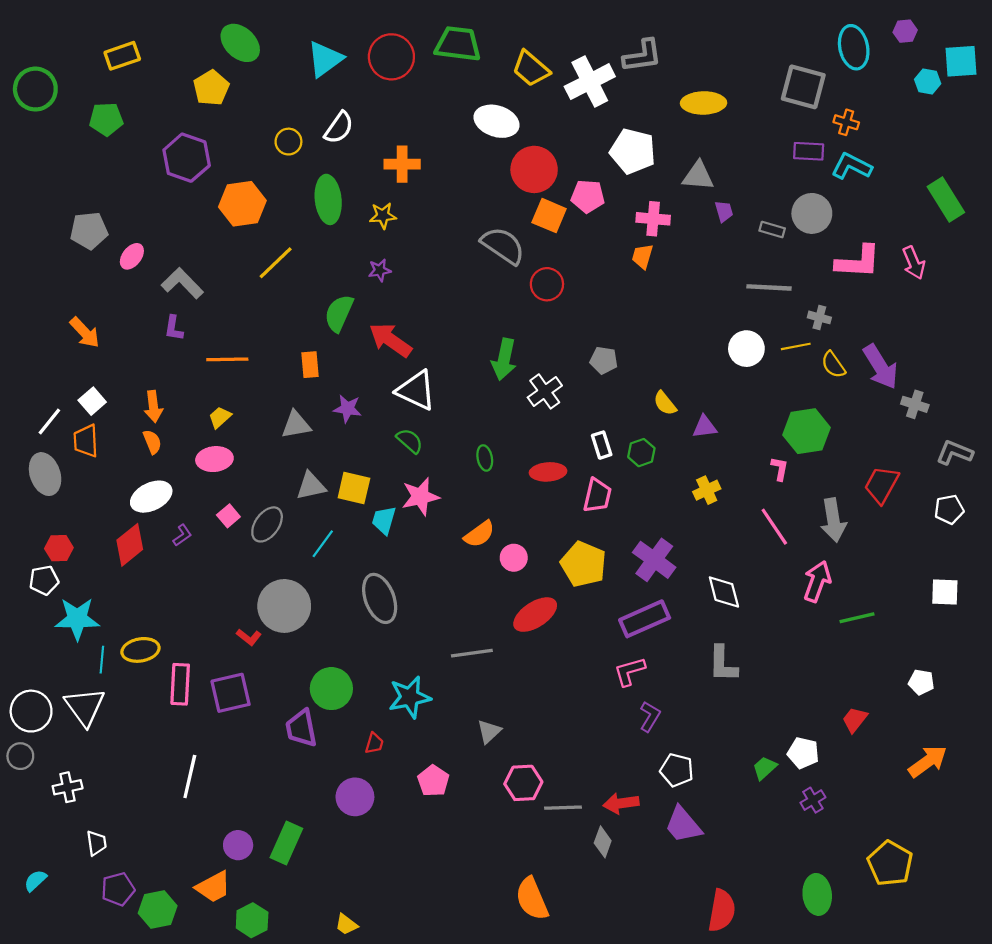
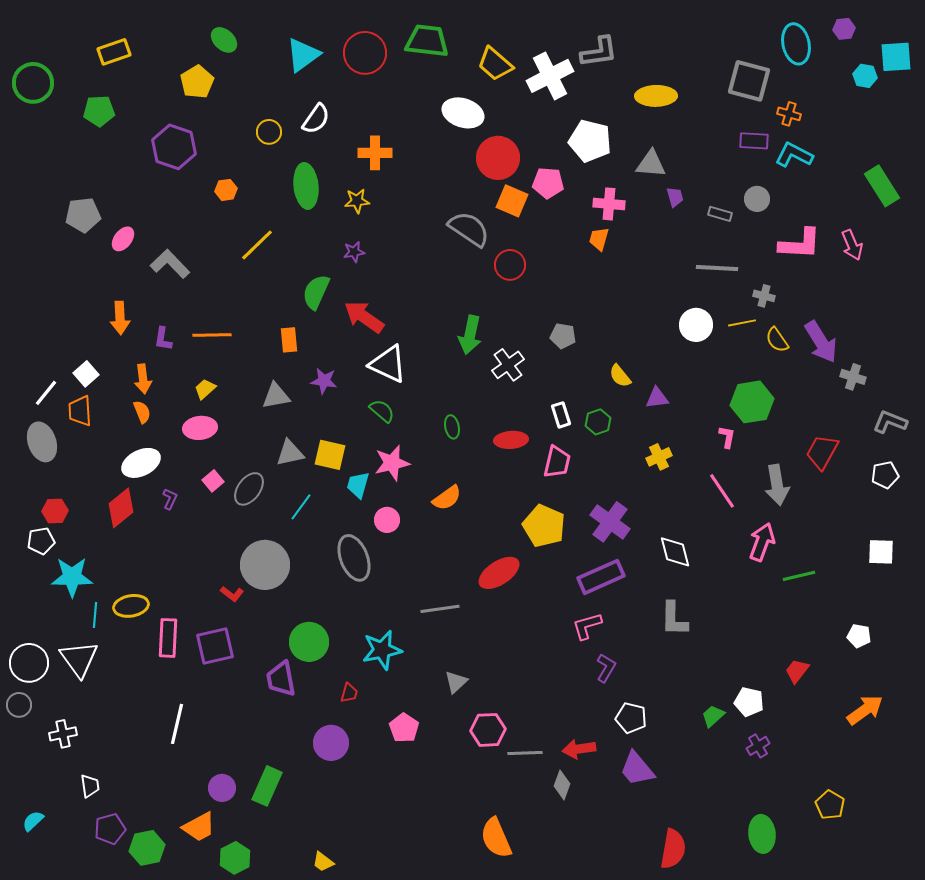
green ellipse: (240, 43) -> (224, 40), size x0.7
orange hexagon: (242, 204) -> (226, 190), size x0.5
gray circle: (812, 213) -> (757, 199), size x0.7
purple L-shape: (174, 328) -> (163, 339), moved
orange arrow: (85, 332) -> (120, 318), moved, turned 40
purple L-shape: (182, 535) -> (170, 499), turned -30
pink circle: (514, 558) -> (387, 520), moved
yellow pentagon: (890, 863) -> (830, 805), size x0.7

